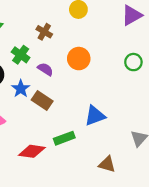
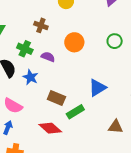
green circle: (133, 62) -> (115, 41), moved
brown rectangle: (42, 101) -> (56, 98), moved
red diamond: (32, 151) -> (50, 128), turned 45

